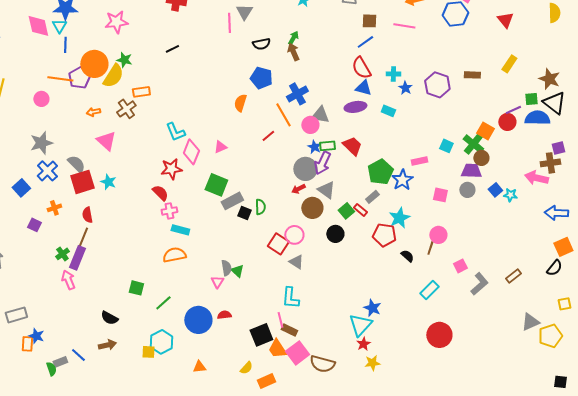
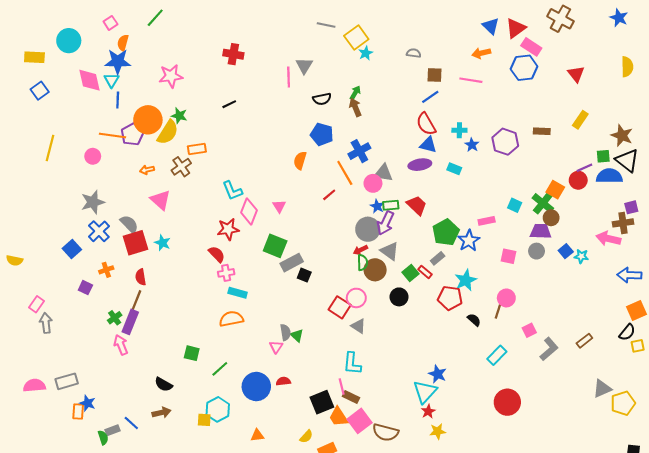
pink triangle: (220, 147) -> (279, 206), turned -40
green semicircle: (260, 207) -> (363, 263), moved
yellow square: (564, 304) -> (638, 346), moved

